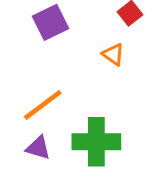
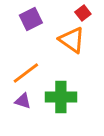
orange triangle: (113, 54) -> (72, 40), size x1.8

